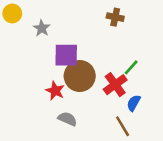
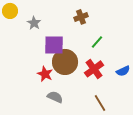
brown cross: (115, 17) -> (81, 17), moved, turned -32
green line: (131, 67) -> (97, 42), moved
blue semicircle: (134, 103) -> (123, 71), moved, turned -144

